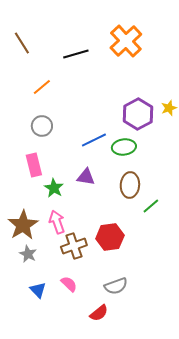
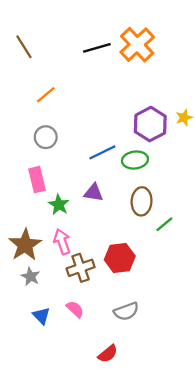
black line: (76, 54) -> (97, 48), moved
red semicircle: (99, 313) -> (108, 354), moved

